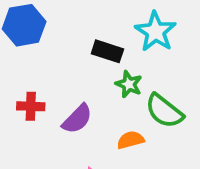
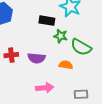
purple semicircle: (77, 119) -> (36, 58), turned 60
orange semicircle: (130, 140) -> (66, 65), turned 32

